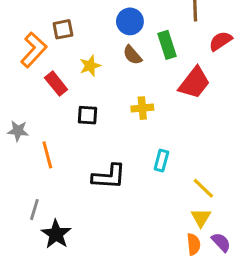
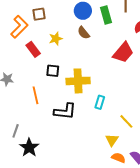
green rectangle: (167, 45) -> (106, 15), moved
yellow cross: (142, 108) -> (78, 81), moved, size x1.6
orange line: (47, 155) -> (35, 95), moved
yellow triangle: (201, 218) -> (112, 140), moved
orange semicircle: (194, 244) -> (118, 158), turned -64

